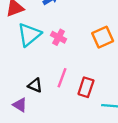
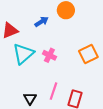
black triangle: (35, 85) -> (30, 98), turned 40

